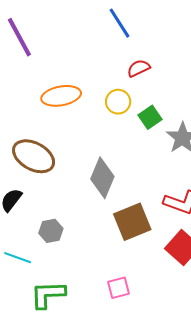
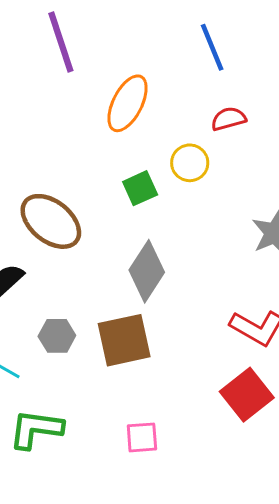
orange ellipse: (61, 96) -> (128, 103), moved, turned -63
green square: (150, 117) -> (140, 188), moved
brown square: (132, 222) -> (124, 340), moved

